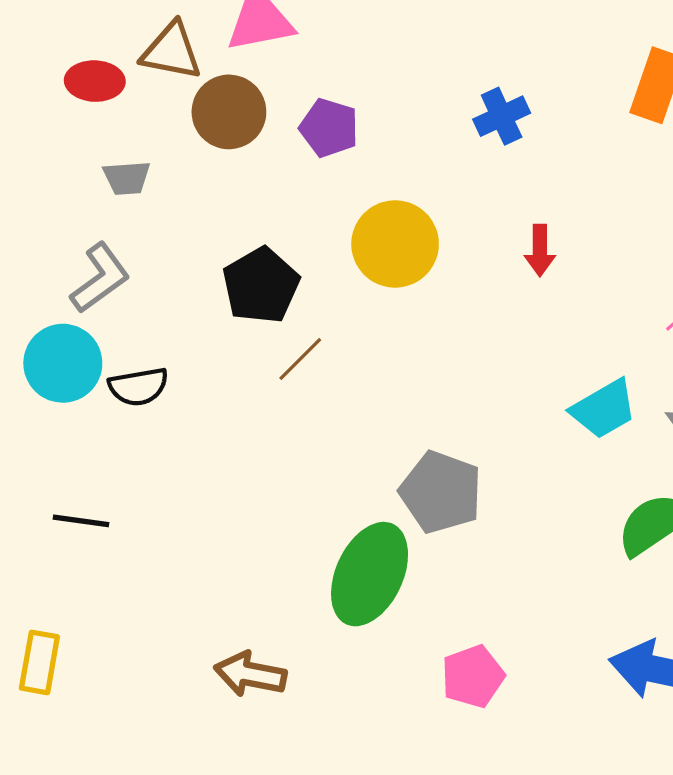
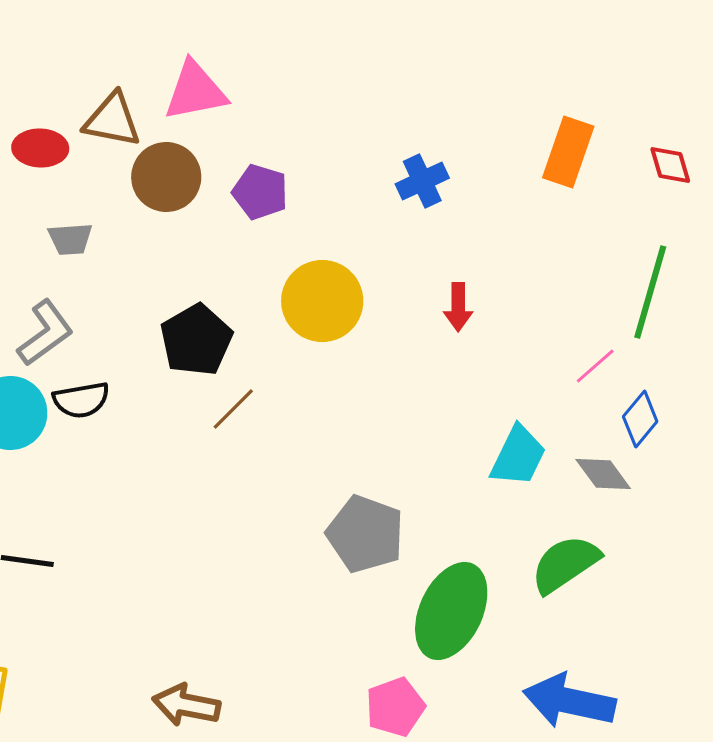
black semicircle: (138, 387) -> (81, 400), moved
cyan trapezoid: (604, 409) -> (518, 456), turned -34
green ellipse: (370, 574) -> (451, 611), moved

